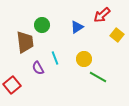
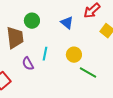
blue triangle: (77, 27) -> (67, 23), turned -48
cyan line: (55, 58) -> (45, 54), turned 32

